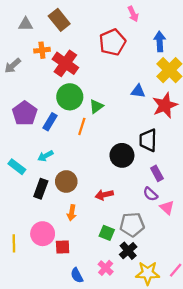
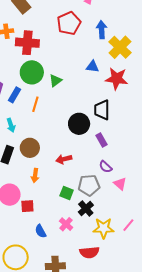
blue arrow: (160, 41) -> (102, 30), moved
red cross: (65, 63) -> (27, 43), turned -30
red star: (165, 105) -> (117, 79), turned 30
orange line: (82, 126) -> (35, 104), moved
cyan arrow: (45, 156) -> (11, 125), turned -80
purple rectangle: (157, 173) -> (101, 140), moved
purple semicircle: (150, 194) -> (106, 167), moved
pink triangle: (167, 208) -> (120, 184), moved

